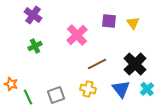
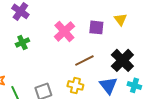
purple square: (109, 21) -> (96, 27), moved
cyan cross: (147, 89) -> (134, 85), turned -32

